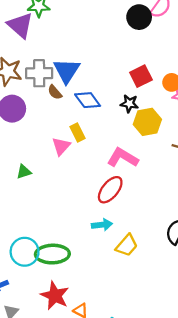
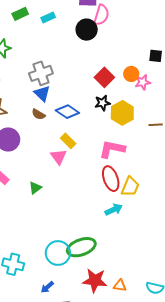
blue triangle: (67, 71) -> (42, 93), size x0.7
gray cross: (39, 73) -> (41, 73), moved
red ellipse: (110, 190) -> (111, 179), turned -40
yellow trapezoid: (127, 245) -> (130, 187), moved

